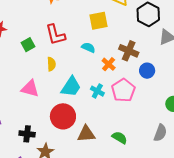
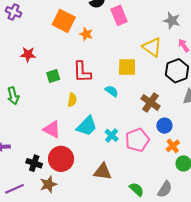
orange cross: (109, 64) -> (173, 146), moved
pink triangle: (30, 89) -> (52, 129), moved
red circle: (63, 116) -> (61, 159), moved
brown triangle: (86, 134) -> (103, 172), moved
green semicircle: (120, 138) -> (137, 189), moved

